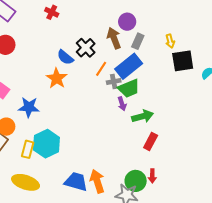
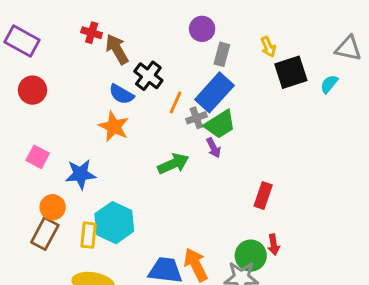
brown arrow: (114, 38) -> (117, 49), moved
green arrow: (143, 116) -> (173, 164), moved

